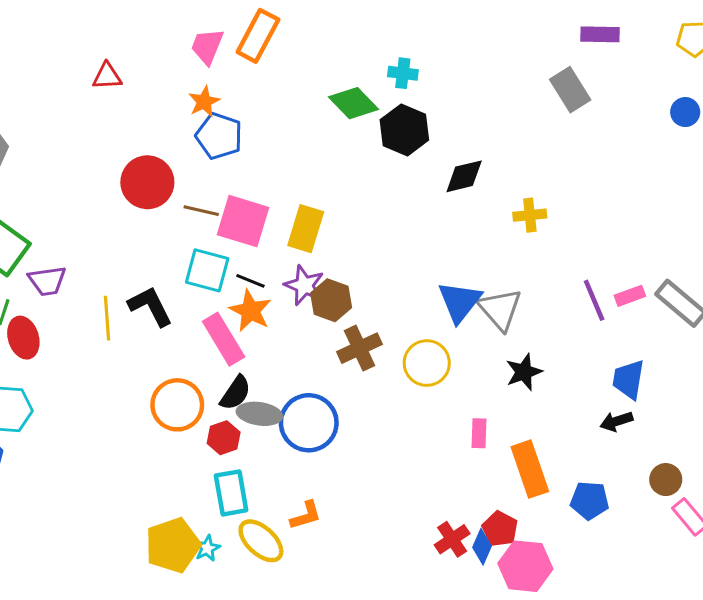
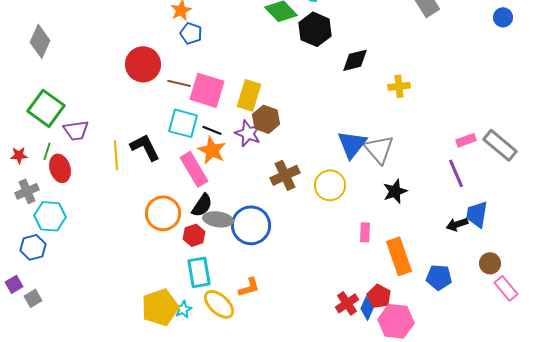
blue pentagon: (219, 136) -> (191, 33), size x0.7
brown hexagon: (331, 300) -> (266, 119), moved
purple line: (594, 300) -> (456, 173), moved
blue trapezoid: (628, 379) -> (477, 214), moved

